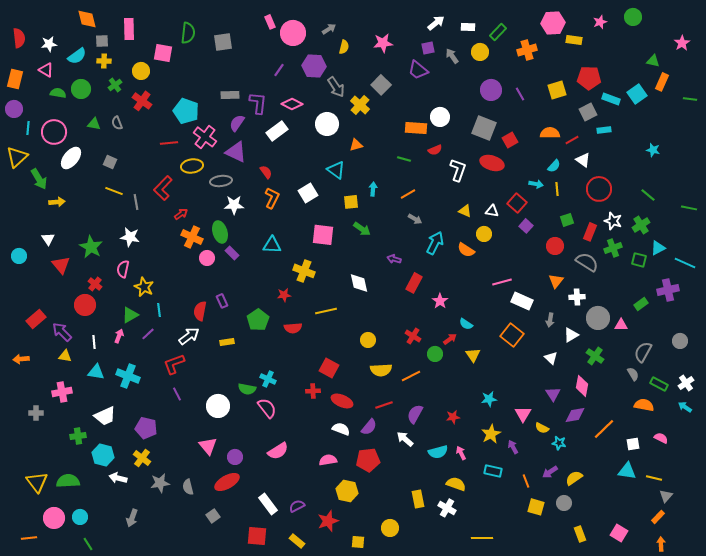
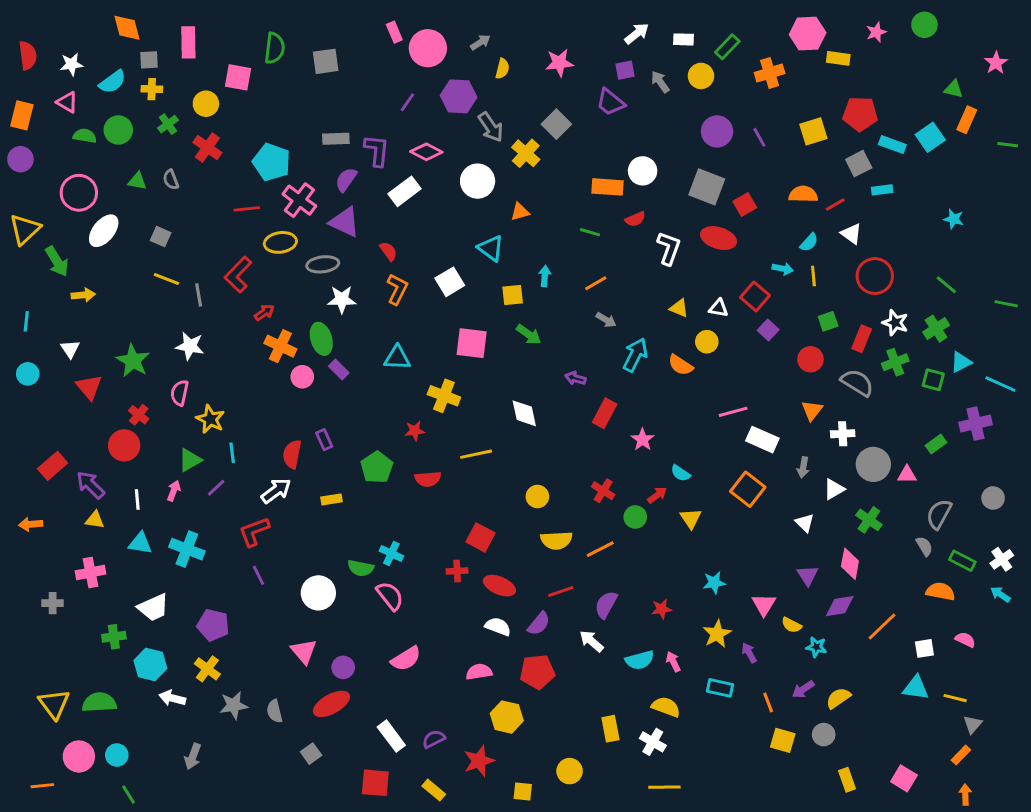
cyan line: (28, 128) -> (26, 321), moved
yellow line: (482, 538) -> (664, 787), moved

